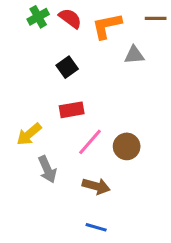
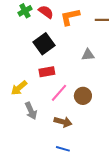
brown line: (156, 18) -> (102, 20), moved
gray triangle: (134, 55) -> (88, 55), moved
black square: (67, 67) -> (44, 44), size x1.5

